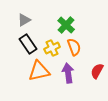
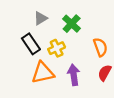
gray triangle: (24, 20) -> (41, 18), moved
orange semicircle: (74, 47) -> (100, 47), moved

